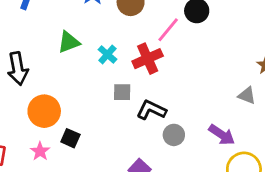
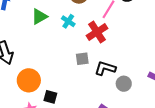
green triangle: (69, 42) -> (39, 17), moved
cyan cross: (107, 54) -> (68, 21), moved

